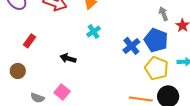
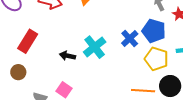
cyan cross: (94, 32) -> (95, 47), moved, size x1.6
red rectangle: (29, 41) -> (28, 41), size x1.6

